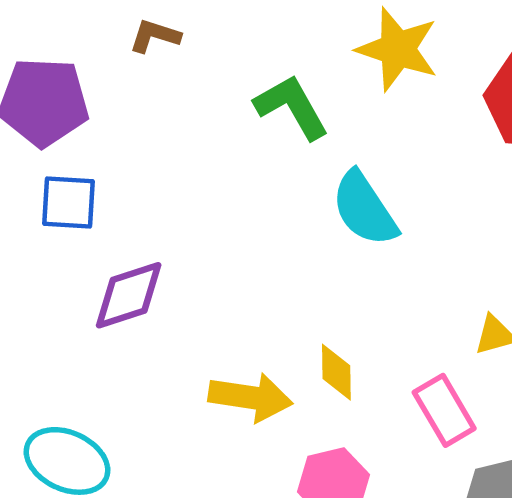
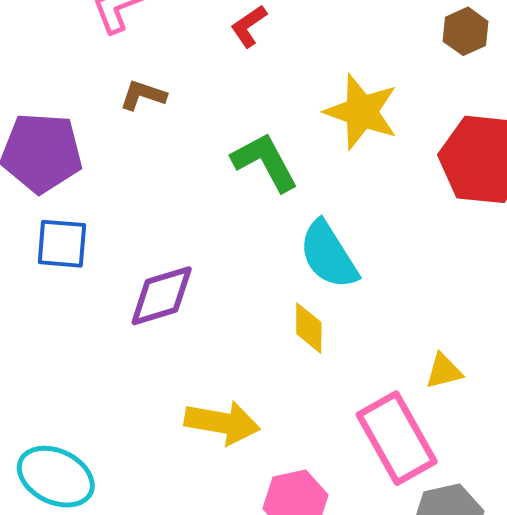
purple diamond: (129, 295) -> (162, 296), moved
yellow diamond: (336, 372) -> (309, 328), moved
pink rectangle: (444, 410) -> (397, 438), size x1.4

